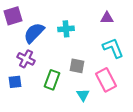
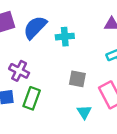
blue semicircle: (34, 33) -> (35, 27), moved
green rectangle: (52, 80) -> (32, 98), moved

